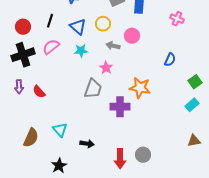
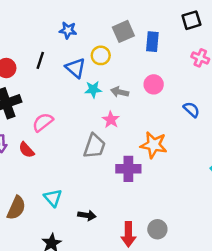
yellow circle: (103, 24) -> (101, 55), moved
pink circle: (132, 36) -> (154, 84), moved
pink semicircle: (51, 47) -> (43, 122), moved
cyan star: (81, 51) -> (93, 89), moved
blue semicircle: (170, 60) -> (191, 110), turned -72

